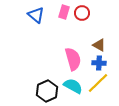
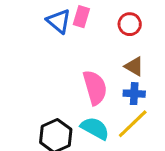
red circle: (82, 13) -> (130, 24), moved
blue triangle: (36, 15) -> (59, 21), moved

